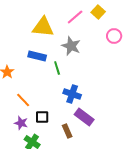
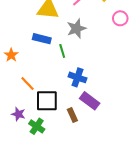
gray star: (71, 46) -> (76, 29), turned 30
black square: (42, 117) -> (47, 101), size x1.6
purple star: (21, 123) -> (18, 114), moved

